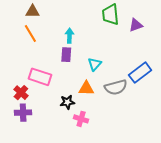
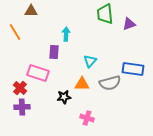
orange line: (30, 34) -> (15, 32), moved
purple rectangle: (66, 55) -> (54, 52), moved
blue rectangle: (140, 73) -> (133, 69), turned 45
pink cross: (81, 119) -> (87, 118), moved

